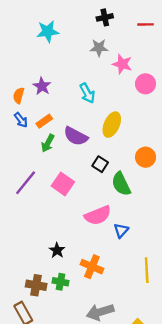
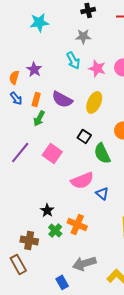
pink star: (122, 64) -> (97, 68), moved
cyan arrow: (87, 93) -> (73, 60), moved
orange rectangle: (44, 121) -> (36, 99), turned -40
purple semicircle: (76, 136) -> (62, 99), moved
blue triangle: (121, 231) -> (102, 193), turned -32
green cross: (61, 282) -> (55, 230), moved, turned 32

